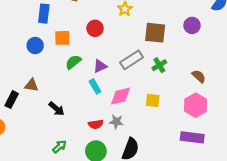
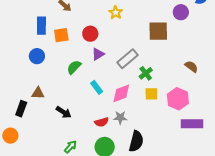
purple circle: (192, 25) -> (181, 12), moved
brown square: (155, 33) -> (158, 31), moved
orange square: (62, 38) -> (61, 35), moved
green cross: (159, 65) -> (146, 73), moved
purple triangle: (100, 66) -> (98, 54), moved
pink hexagon: (196, 105) -> (178, 99), moved

